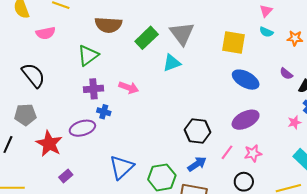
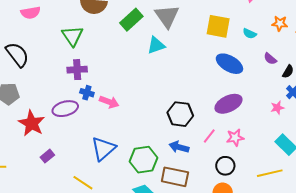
cyan semicircle: (266, 32) -> (250, 34), moved
green triangle: (88, 55) -> (72, 36), turned -30
pink arrow: (129, 88) -> (109, 102), moved
blue arrow: (197, 164) -> (179, 147), turned -132

